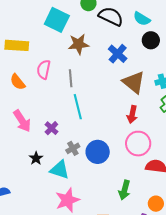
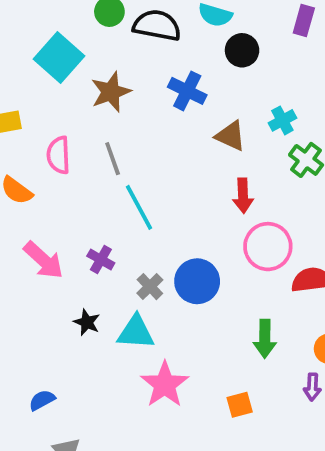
cyan square: (57, 20) -> (59, 57), turned 30
brown triangle: (134, 82) -> (231, 136), size x0.7

